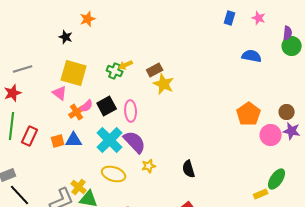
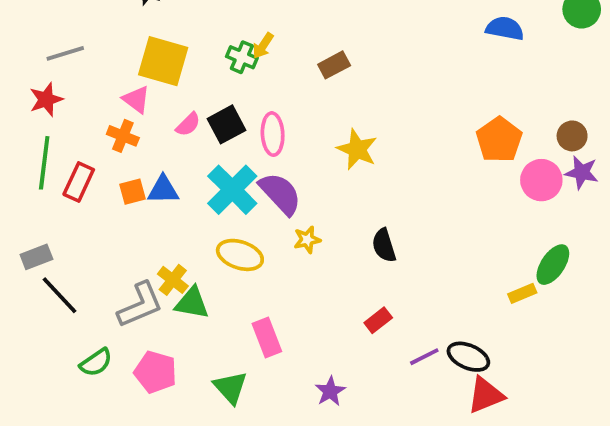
yellow arrow: (126, 65) -> (263, 46), turned -32
brown rectangle: (155, 70) -> (334, 65), moved
yellow star: (164, 84) -> (357, 149), moved
orange cross: (77, 112) -> (123, 136), moved, turned -35

